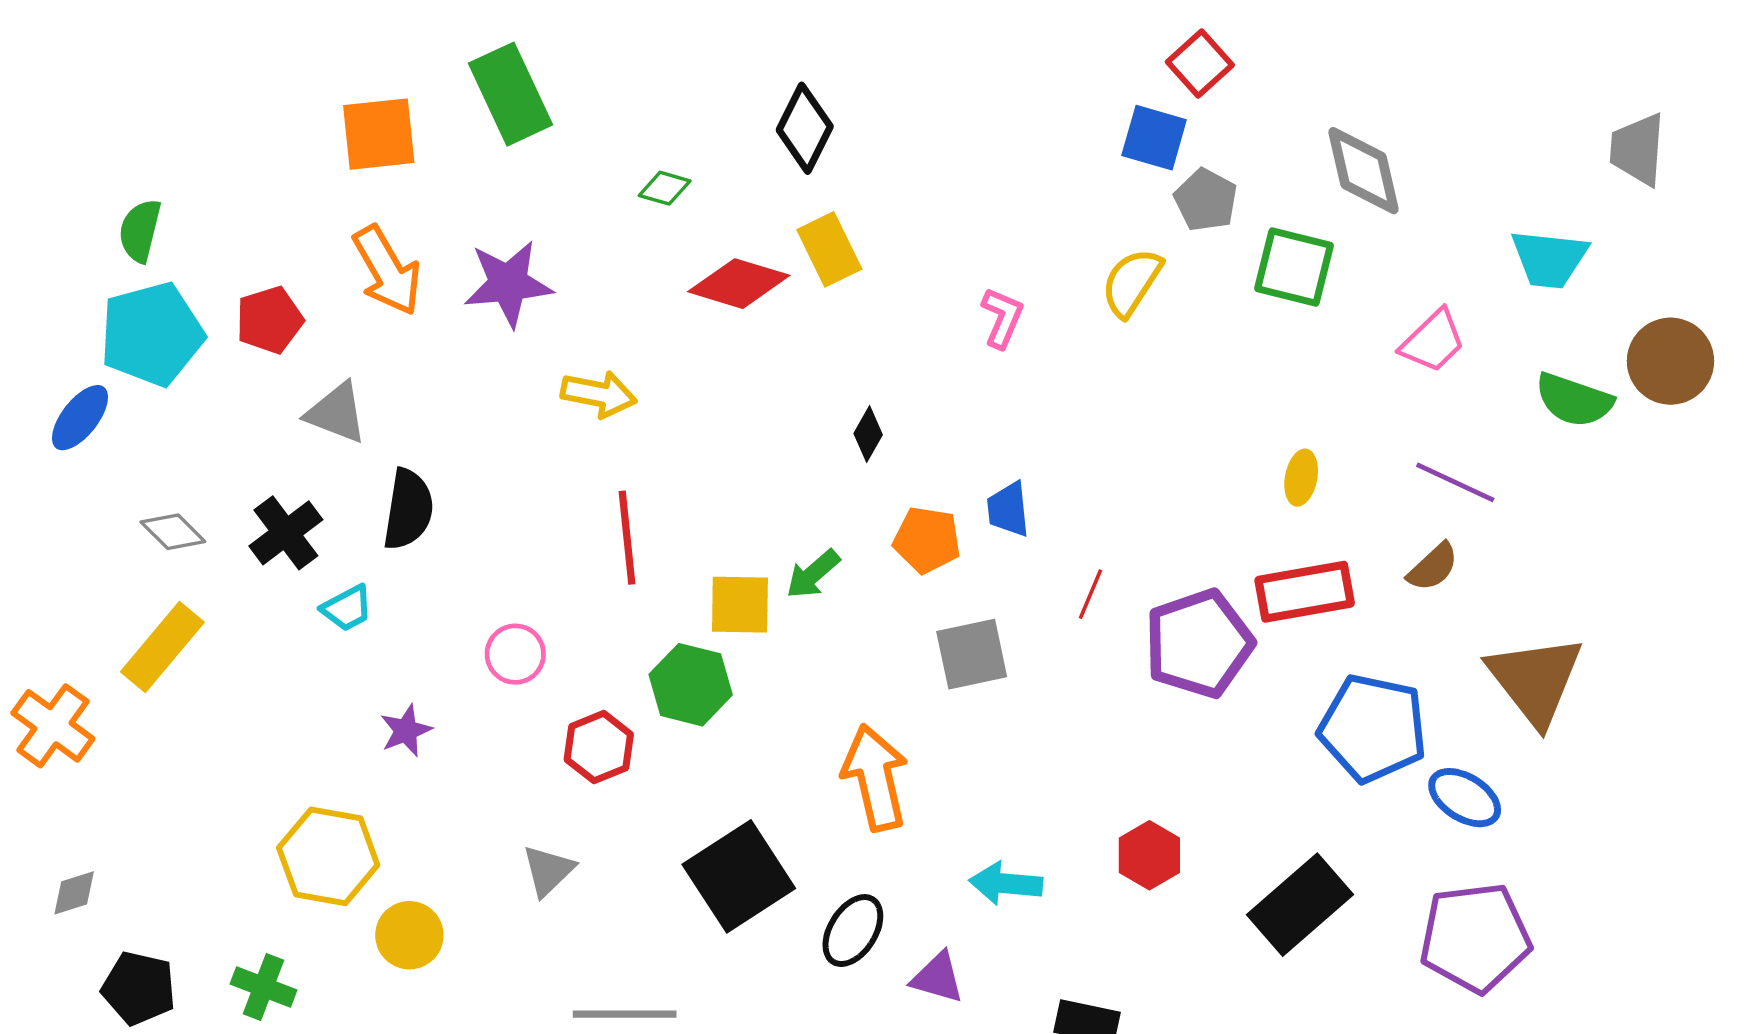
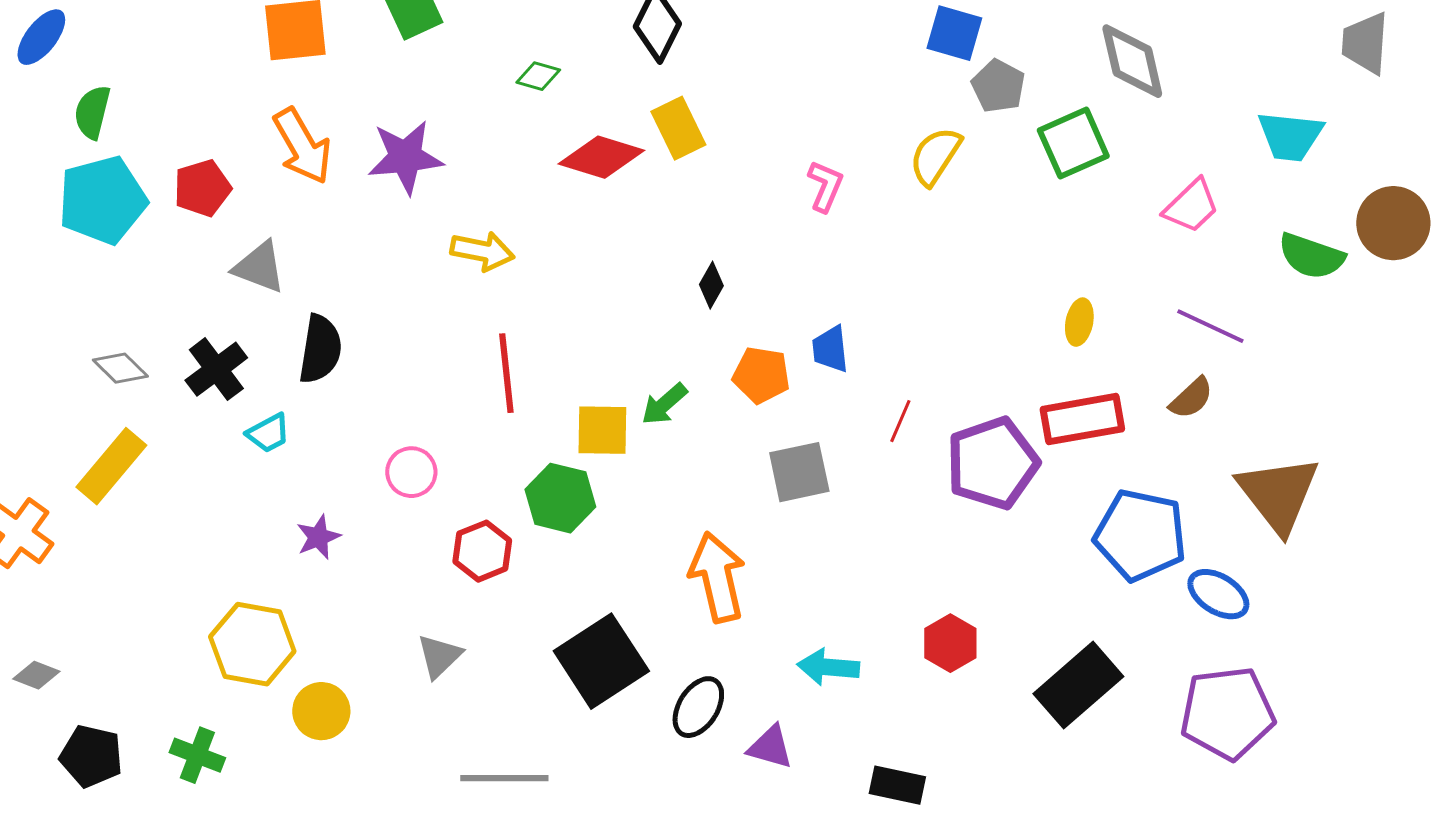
green square: (1294, 267) -> (1073, 143), turned -38
blue ellipse: (80, 418) -> (41, 37), moved
gray diamond: (74, 893) -> (36, 675), turned 39

